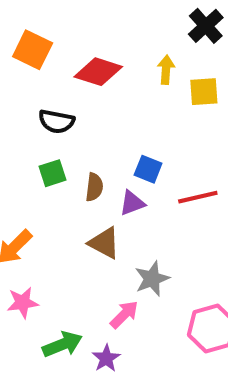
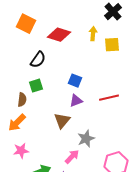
black semicircle: (56, 121) -> (38, 60), turned -66
blue square: (148, 169) -> (75, 81), moved
brown semicircle: (94, 187) -> (22, 100), moved
brown triangle: (104, 243) -> (62, 121), turned 42

